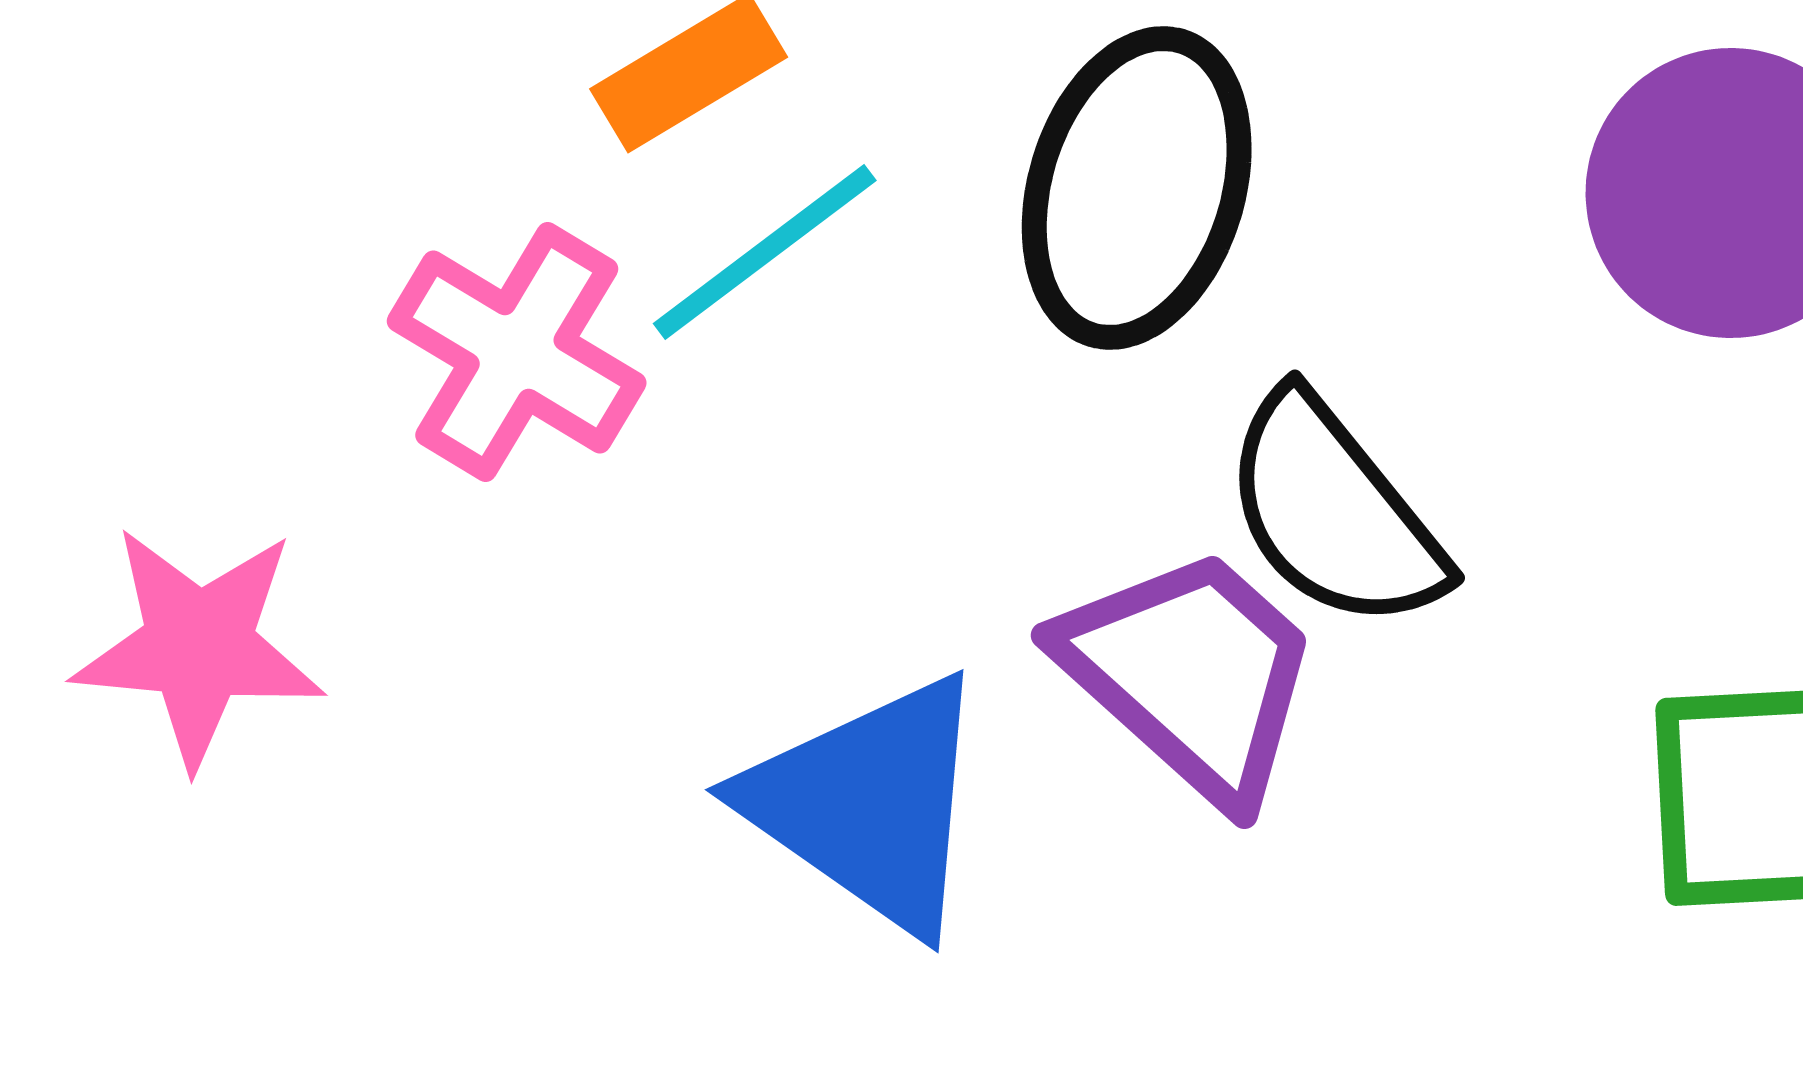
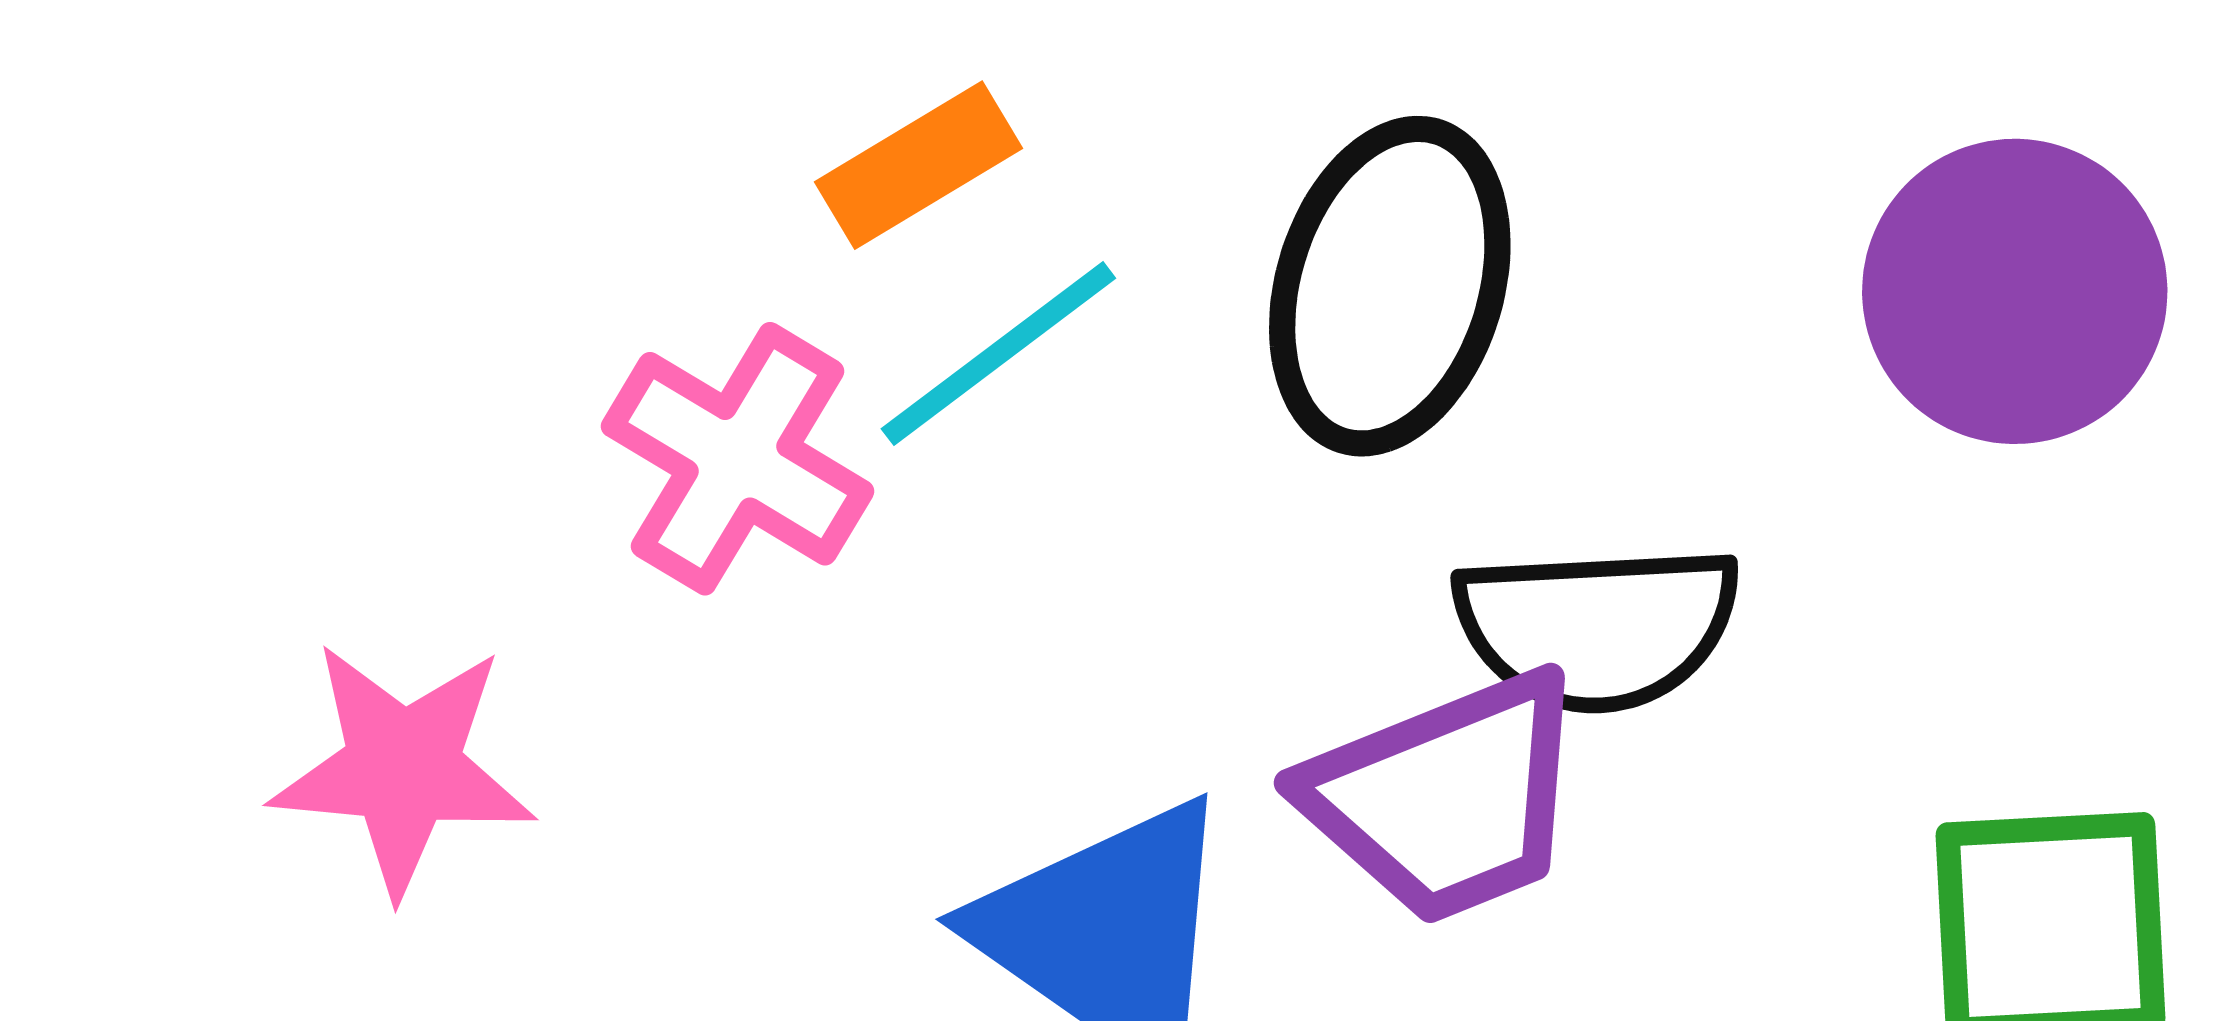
black semicircle: (1334, 512) -> (1597, 627), turned -54
purple trapezoid: (1191, 674) -> (1447, 797), turned 116

